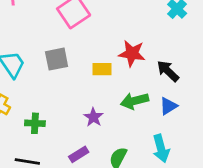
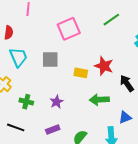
blue triangle: (168, 106) -> (125, 117), moved
purple star: (93, 117) -> (57, 102), moved

